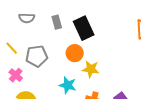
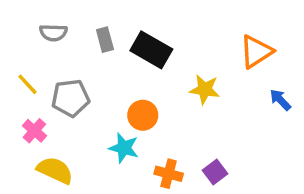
black rectangle: (84, 28) -> (151, 50), turned -35
orange circle: (75, 53) -> (143, 115), moved
yellow star: (91, 69) -> (205, 89), moved

